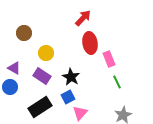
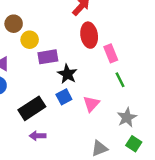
yellow circle: (46, 53) -> (30, 40), moved
purple rectangle: (42, 76) -> (48, 57), moved, turned -42
pink triangle: (80, 113) -> (91, 104), moved

